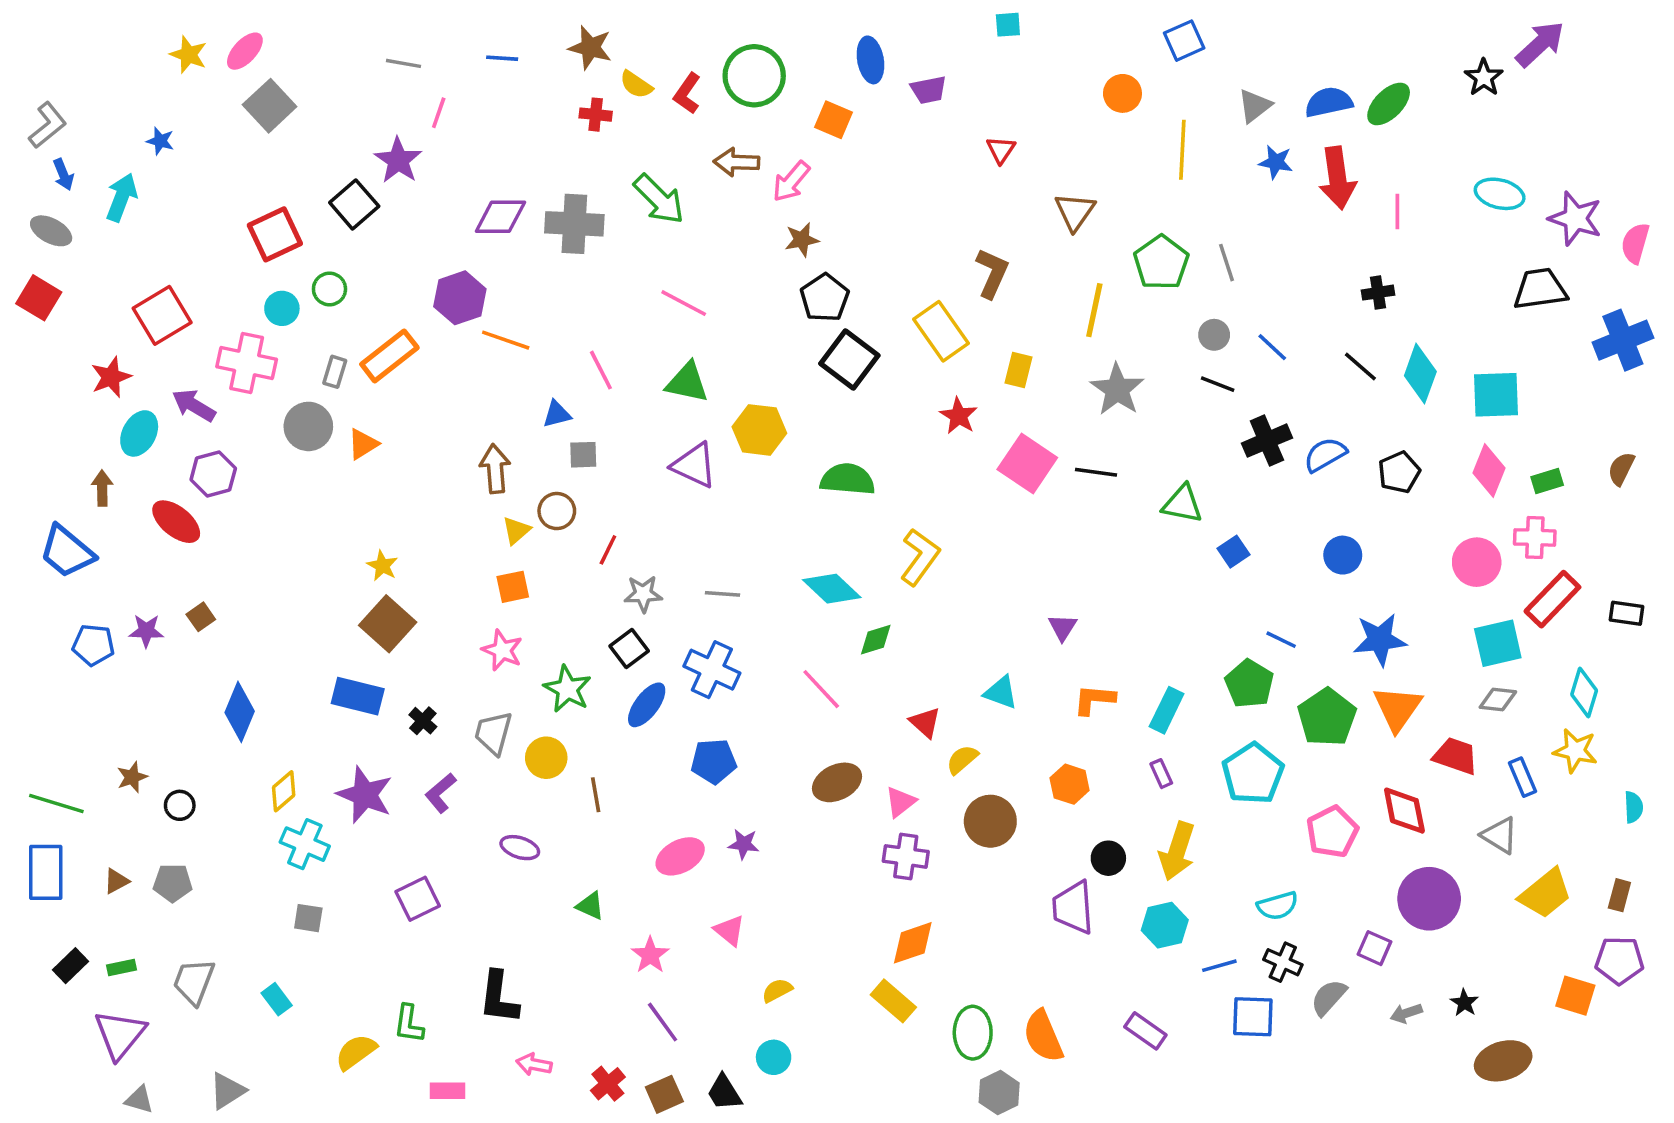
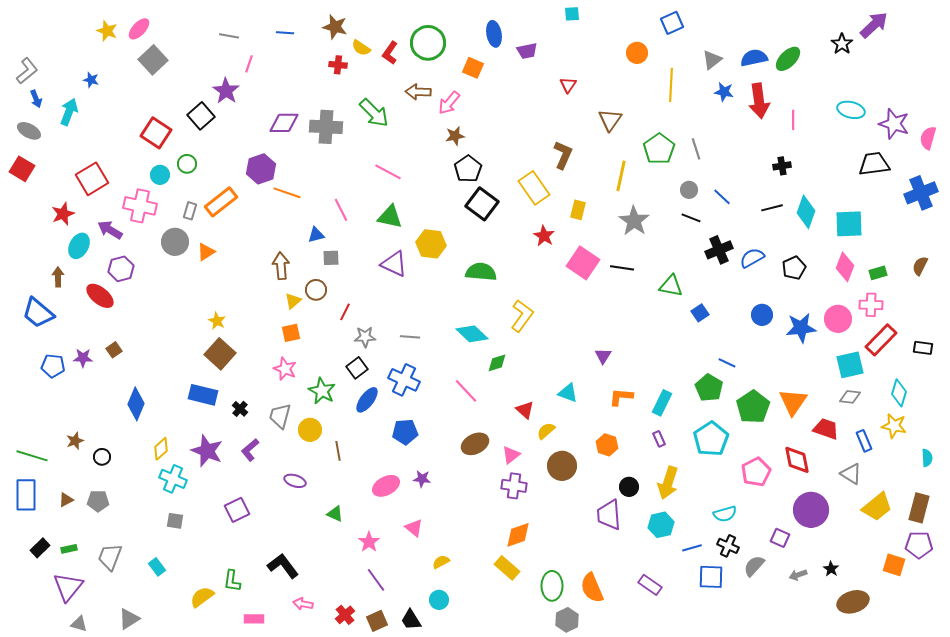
red square: (275, 234) -> (156, 133), turned -32
black line: (1360, 367) -> (772, 208), turned -55
blue star: (1380, 640) -> (801, 328), moved
brown rectangle: (1619, 895) -> (919, 508), size x1.6
black L-shape: (499, 997) -> (283, 566), turned 136

